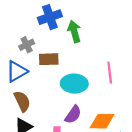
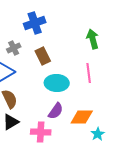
green arrow: (74, 31) -> (93, 39), moved
brown rectangle: (49, 59) -> (43, 56), moved, turned 66

